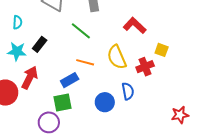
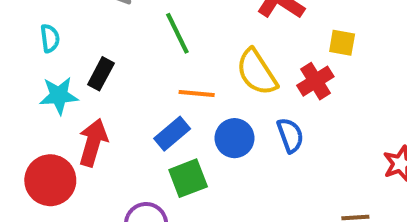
green line: (81, 31) -> (177, 33), turned 35
blue circle: (105, 102) -> (235, 138), moved
green square: (63, 103) -> (188, 178), moved

